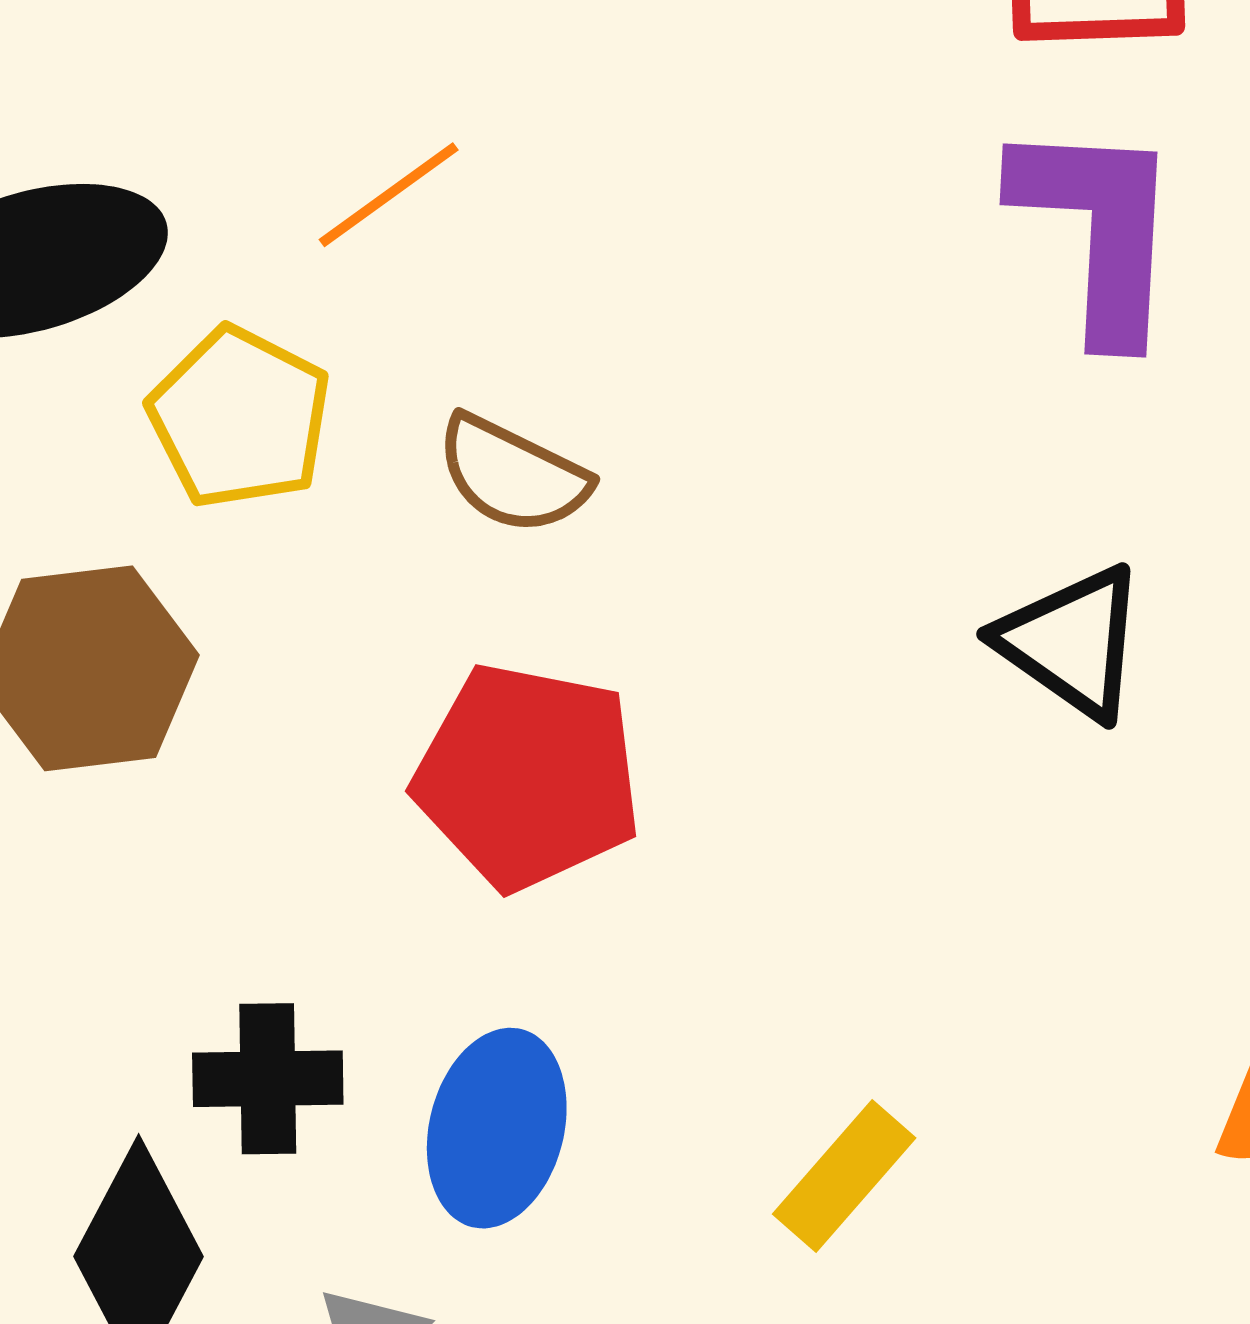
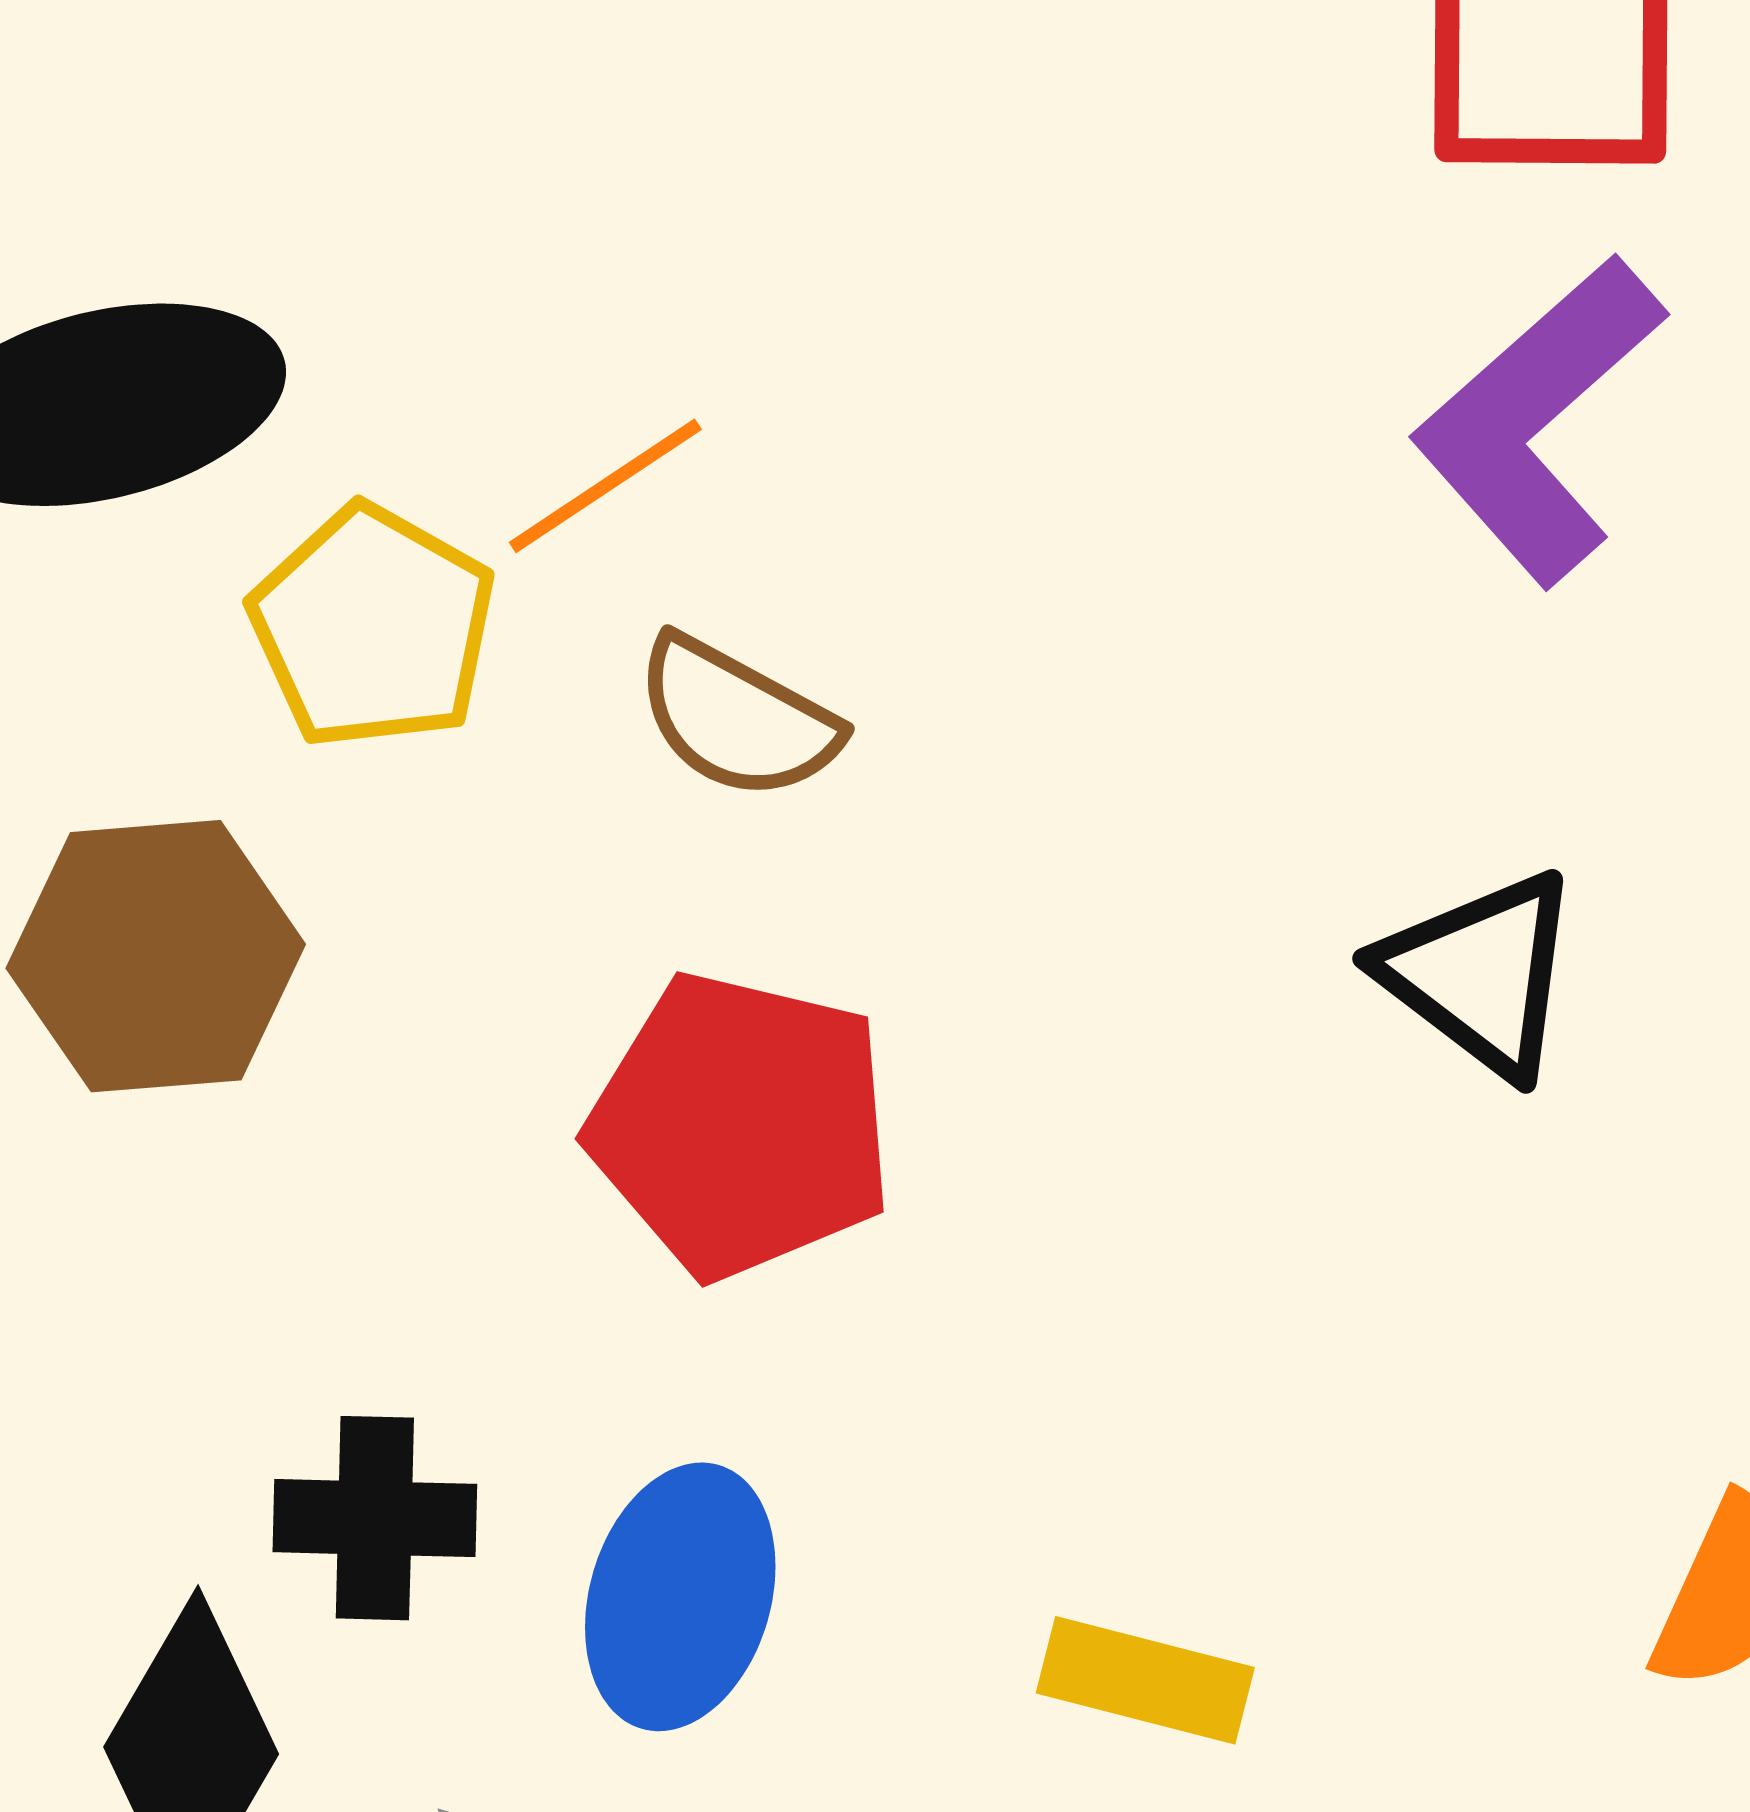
orange line: (389, 195) -> (605, 486), moved
purple L-shape: (1098, 229) -> (1538, 420), turned -137
yellow rectangle: (844, 1176) -> (1145, 1680), turned 61

